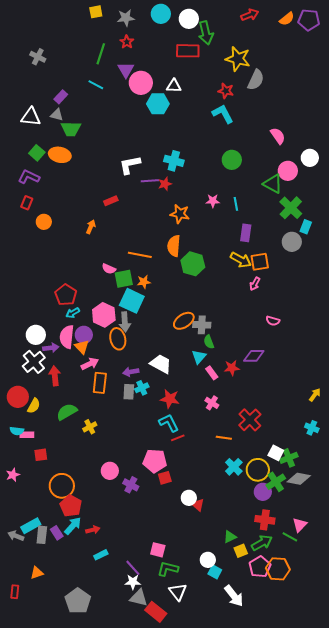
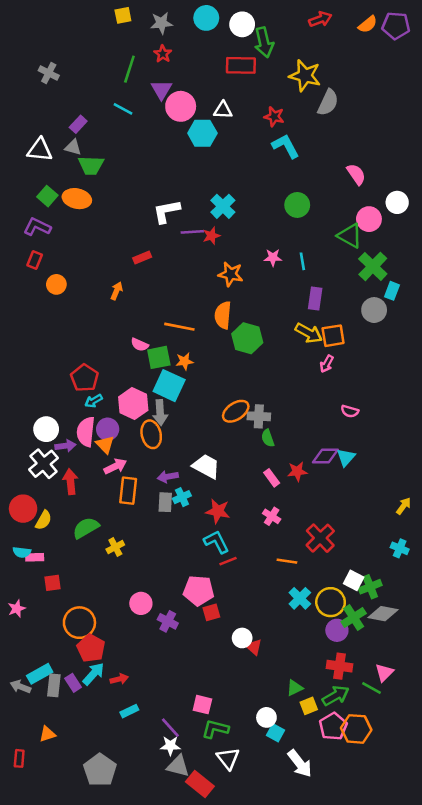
red star: (226, 91) -> (274, 117), moved
cyan cross: (174, 161) -> (223, 206), turned 30
cyan triangle: (199, 357) -> (346, 457), moved

